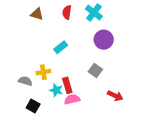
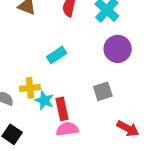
gray square: (95, 71) -> (103, 91), turned 32
cyan star: (56, 90) -> (44, 100), moved

